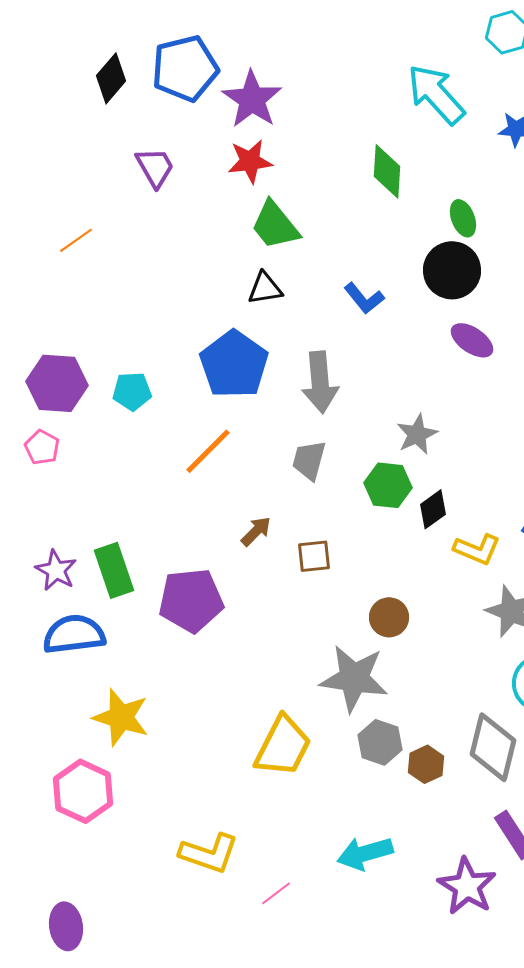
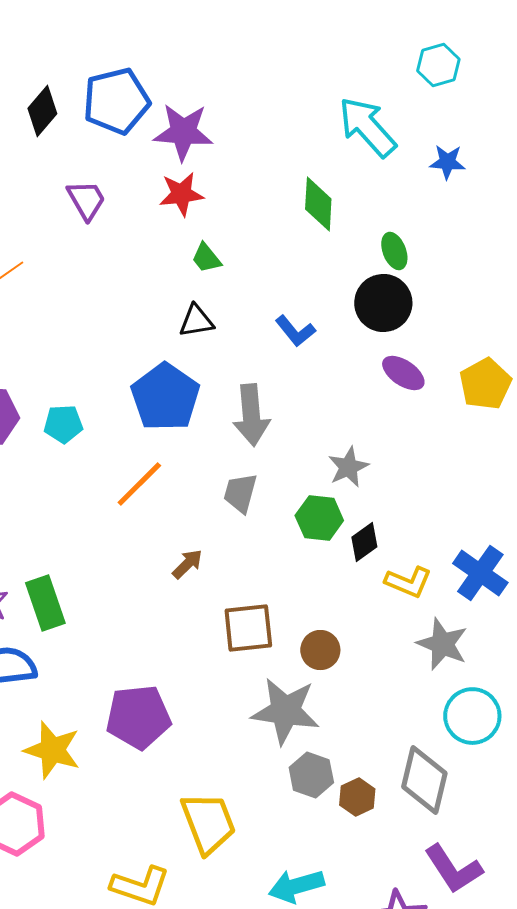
purple star: (252, 99) -> (183, 132), turned -30
green trapezoid: (275, 225) -> (206, 258), size x0.6
brown square: (314, 556) -> (248, 628), moved, size x1.5
purple pentagon: (191, 600) -> (138, 717), moved
yellow trapezoid: (283, 746) -> (208, 823), moved, turned -48

